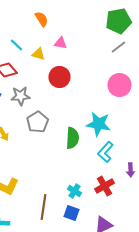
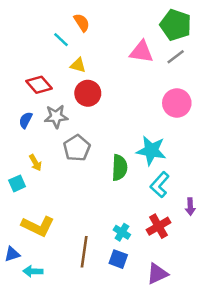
green pentagon: (118, 21) -> (176, 25), turned 30
pink triangle: (60, 43) -> (141, 52), moved, size x1.5
cyan line: (16, 45) -> (61, 40), moved
red circle: (60, 77) -> (88, 93), moved

